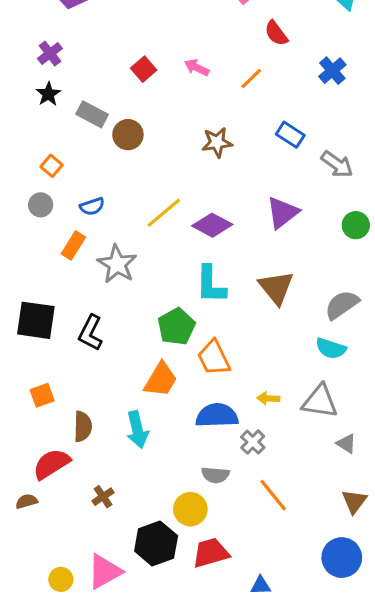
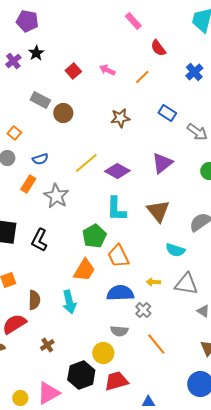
black star: (48, 94) -> (36, 53), moved
cyan semicircle: (331, 348) -> (175, 250), moved

